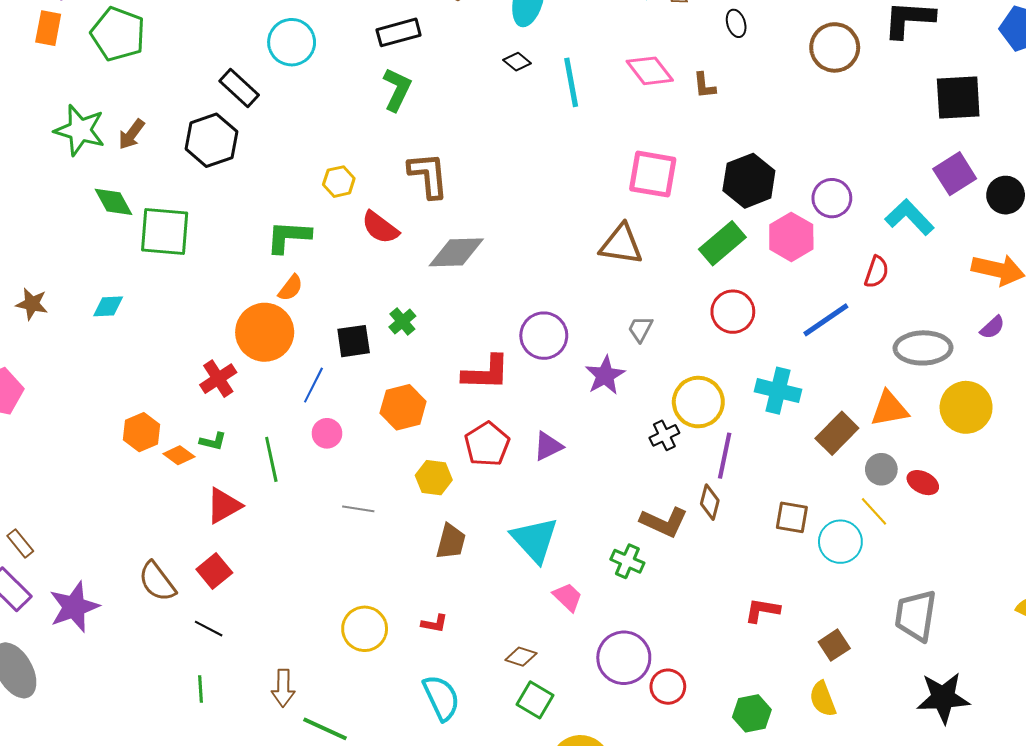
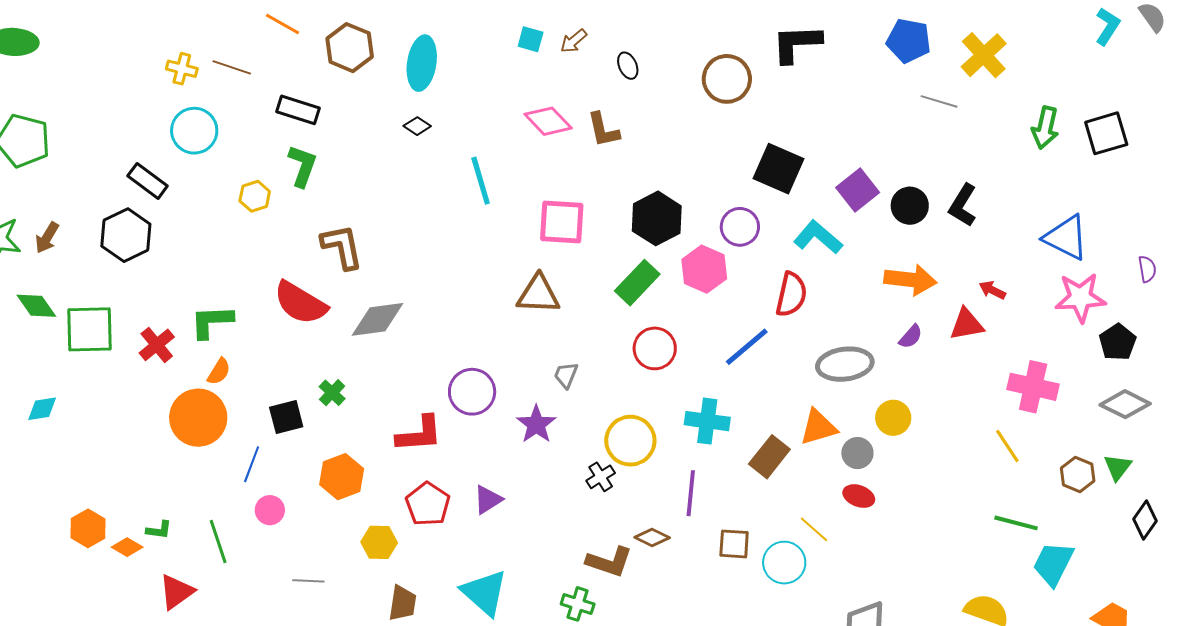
black rectangle: (399, 32) -> (298, 110), turned 39
cyan line: (571, 82) -> (481, 181), moved
brown L-shape: (704, 85) -> (603, 130), size x1.4
black square: (958, 98) -> (778, 169), moved, turned 33
yellow hexagon: (339, 182) -> (255, 196), moved
red semicircle: (380, 227) -> (300, 303), size x1.4
red semicircle: (877, 272) -> (791, 294), size x1.4
red cross: (218, 379) -> (157, 345), moved
yellow circle: (966, 407) -> (893, 418), size x0.7
purple line: (725, 456) -> (691, 493), moved
gray circle: (881, 469) -> (857, 453), moved
brown diamond: (710, 502) -> (652, 537), turned -72

